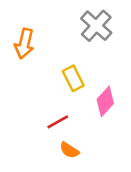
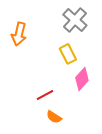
yellow rectangle: (73, 78) -> (68, 54), moved

